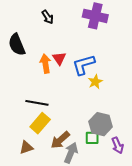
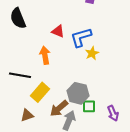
red triangle: (59, 58) -> (58, 31), turned -32
orange arrow: (45, 64) -> (45, 55), moved
black line: (37, 103) -> (20, 75), moved
gray hexagon: (101, 124) -> (78, 93), moved

